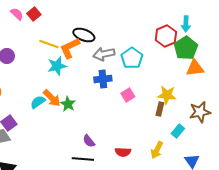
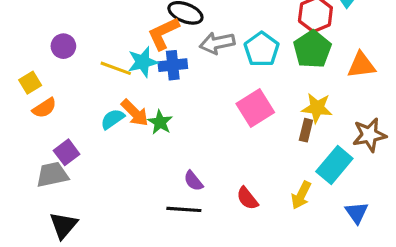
yellow line: (49, 44) -> (116, 68), moved
green pentagon: (186, 48) -> (312, 49), moved
blue cross: (103, 79) -> (173, 65), moved
pink square: (128, 95) -> (255, 108), size x1.6
cyan rectangle: (178, 131) -> (334, 165), size x1.6
red semicircle: (123, 152) -> (247, 198), turned 49

